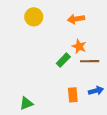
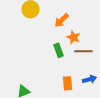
orange arrow: (76, 19) -> (61, 20), moved, turned -35
green rectangle: (63, 60) -> (58, 50), turned -64

